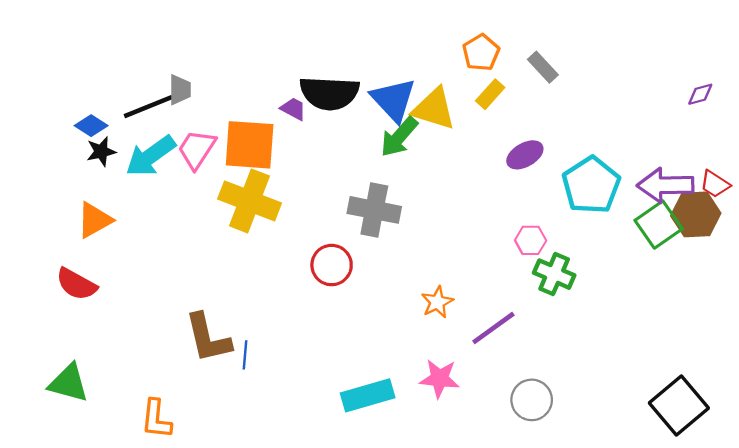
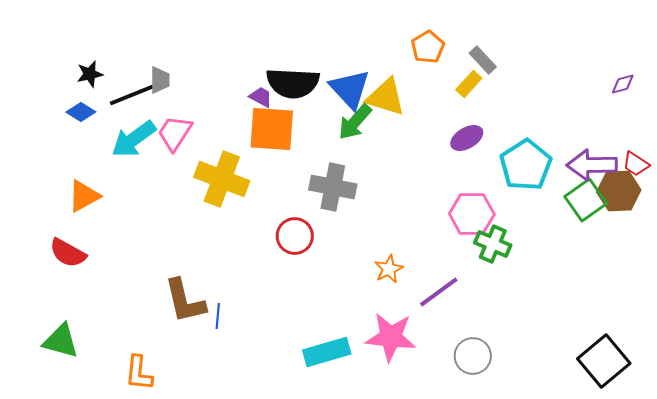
yellow rectangle: (490, 94) -> (469, 84), moved
orange square: (250, 145) -> (272, 129), moved
black star: (101, 152) -> (90, 74), moved
pink hexagon: (531, 240) -> (472, 214), size x1.6
pink star: (439, 379) -> (391, 337), size x1.4

